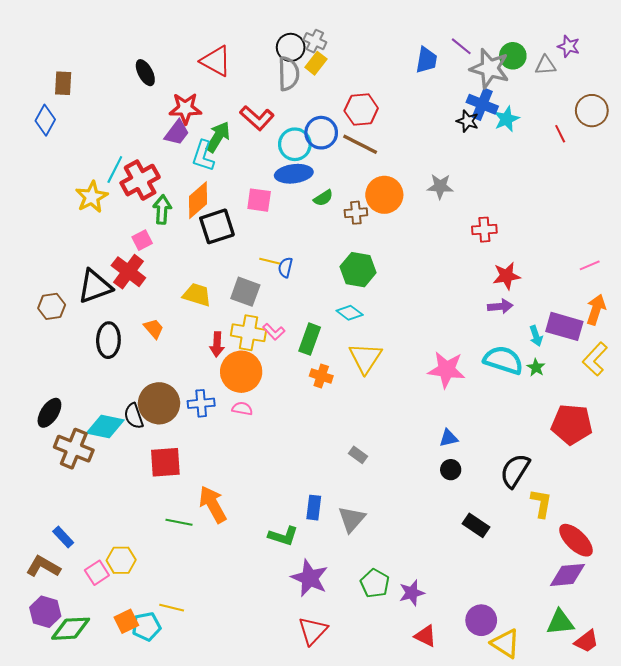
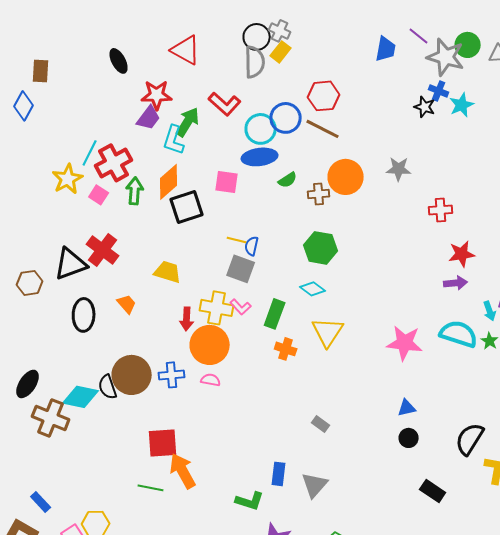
blue cross: (482, 104) -> (439, 91), size x0.7
pink square: (142, 240) -> (99, 195), moved, turned -30
gray square: (245, 292) -> (241, 269), moved
red square: (165, 462) -> (163, 443), moved

